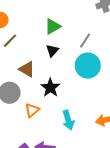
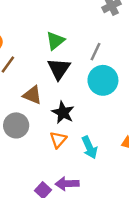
black triangle: (52, 51) -> (59, 69), size x1.5
orange triangle: (32, 110) -> (58, 140), moved

